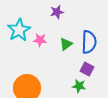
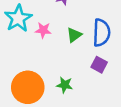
green star: (79, 86) -> (65, 85), moved

